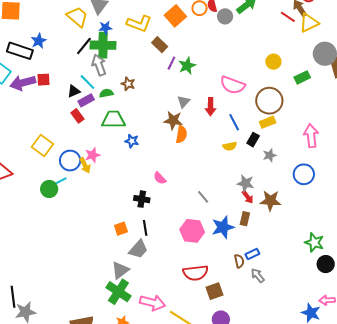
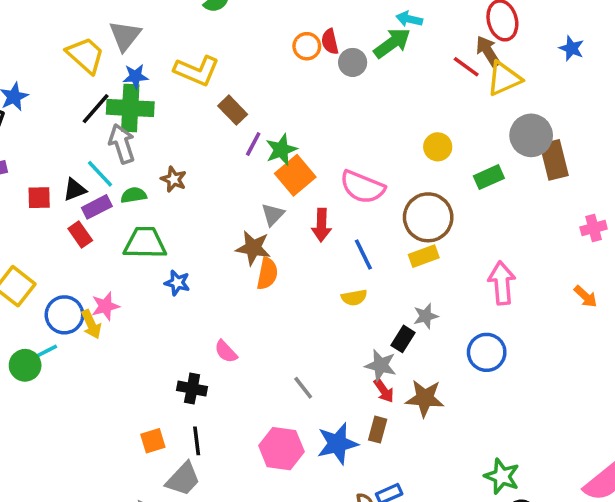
orange square: (175, 16) -> (295, 175), moved
red square: (44, 80) -> (39, 198), moved
black rectangle: (253, 140) -> (403, 339), moved

